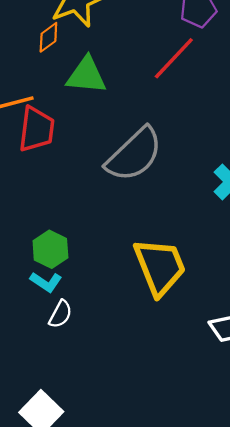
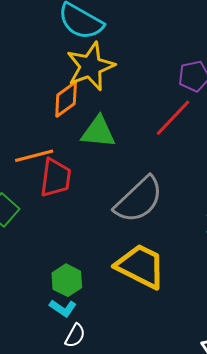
orange diamond: (48, 37) -> (66, 99), size x1.4
yellow trapezoid: (160, 267) -> (141, 266), moved, turned -42

